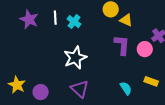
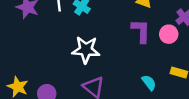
white star: (75, 58) -> (86, 50), turned 30

